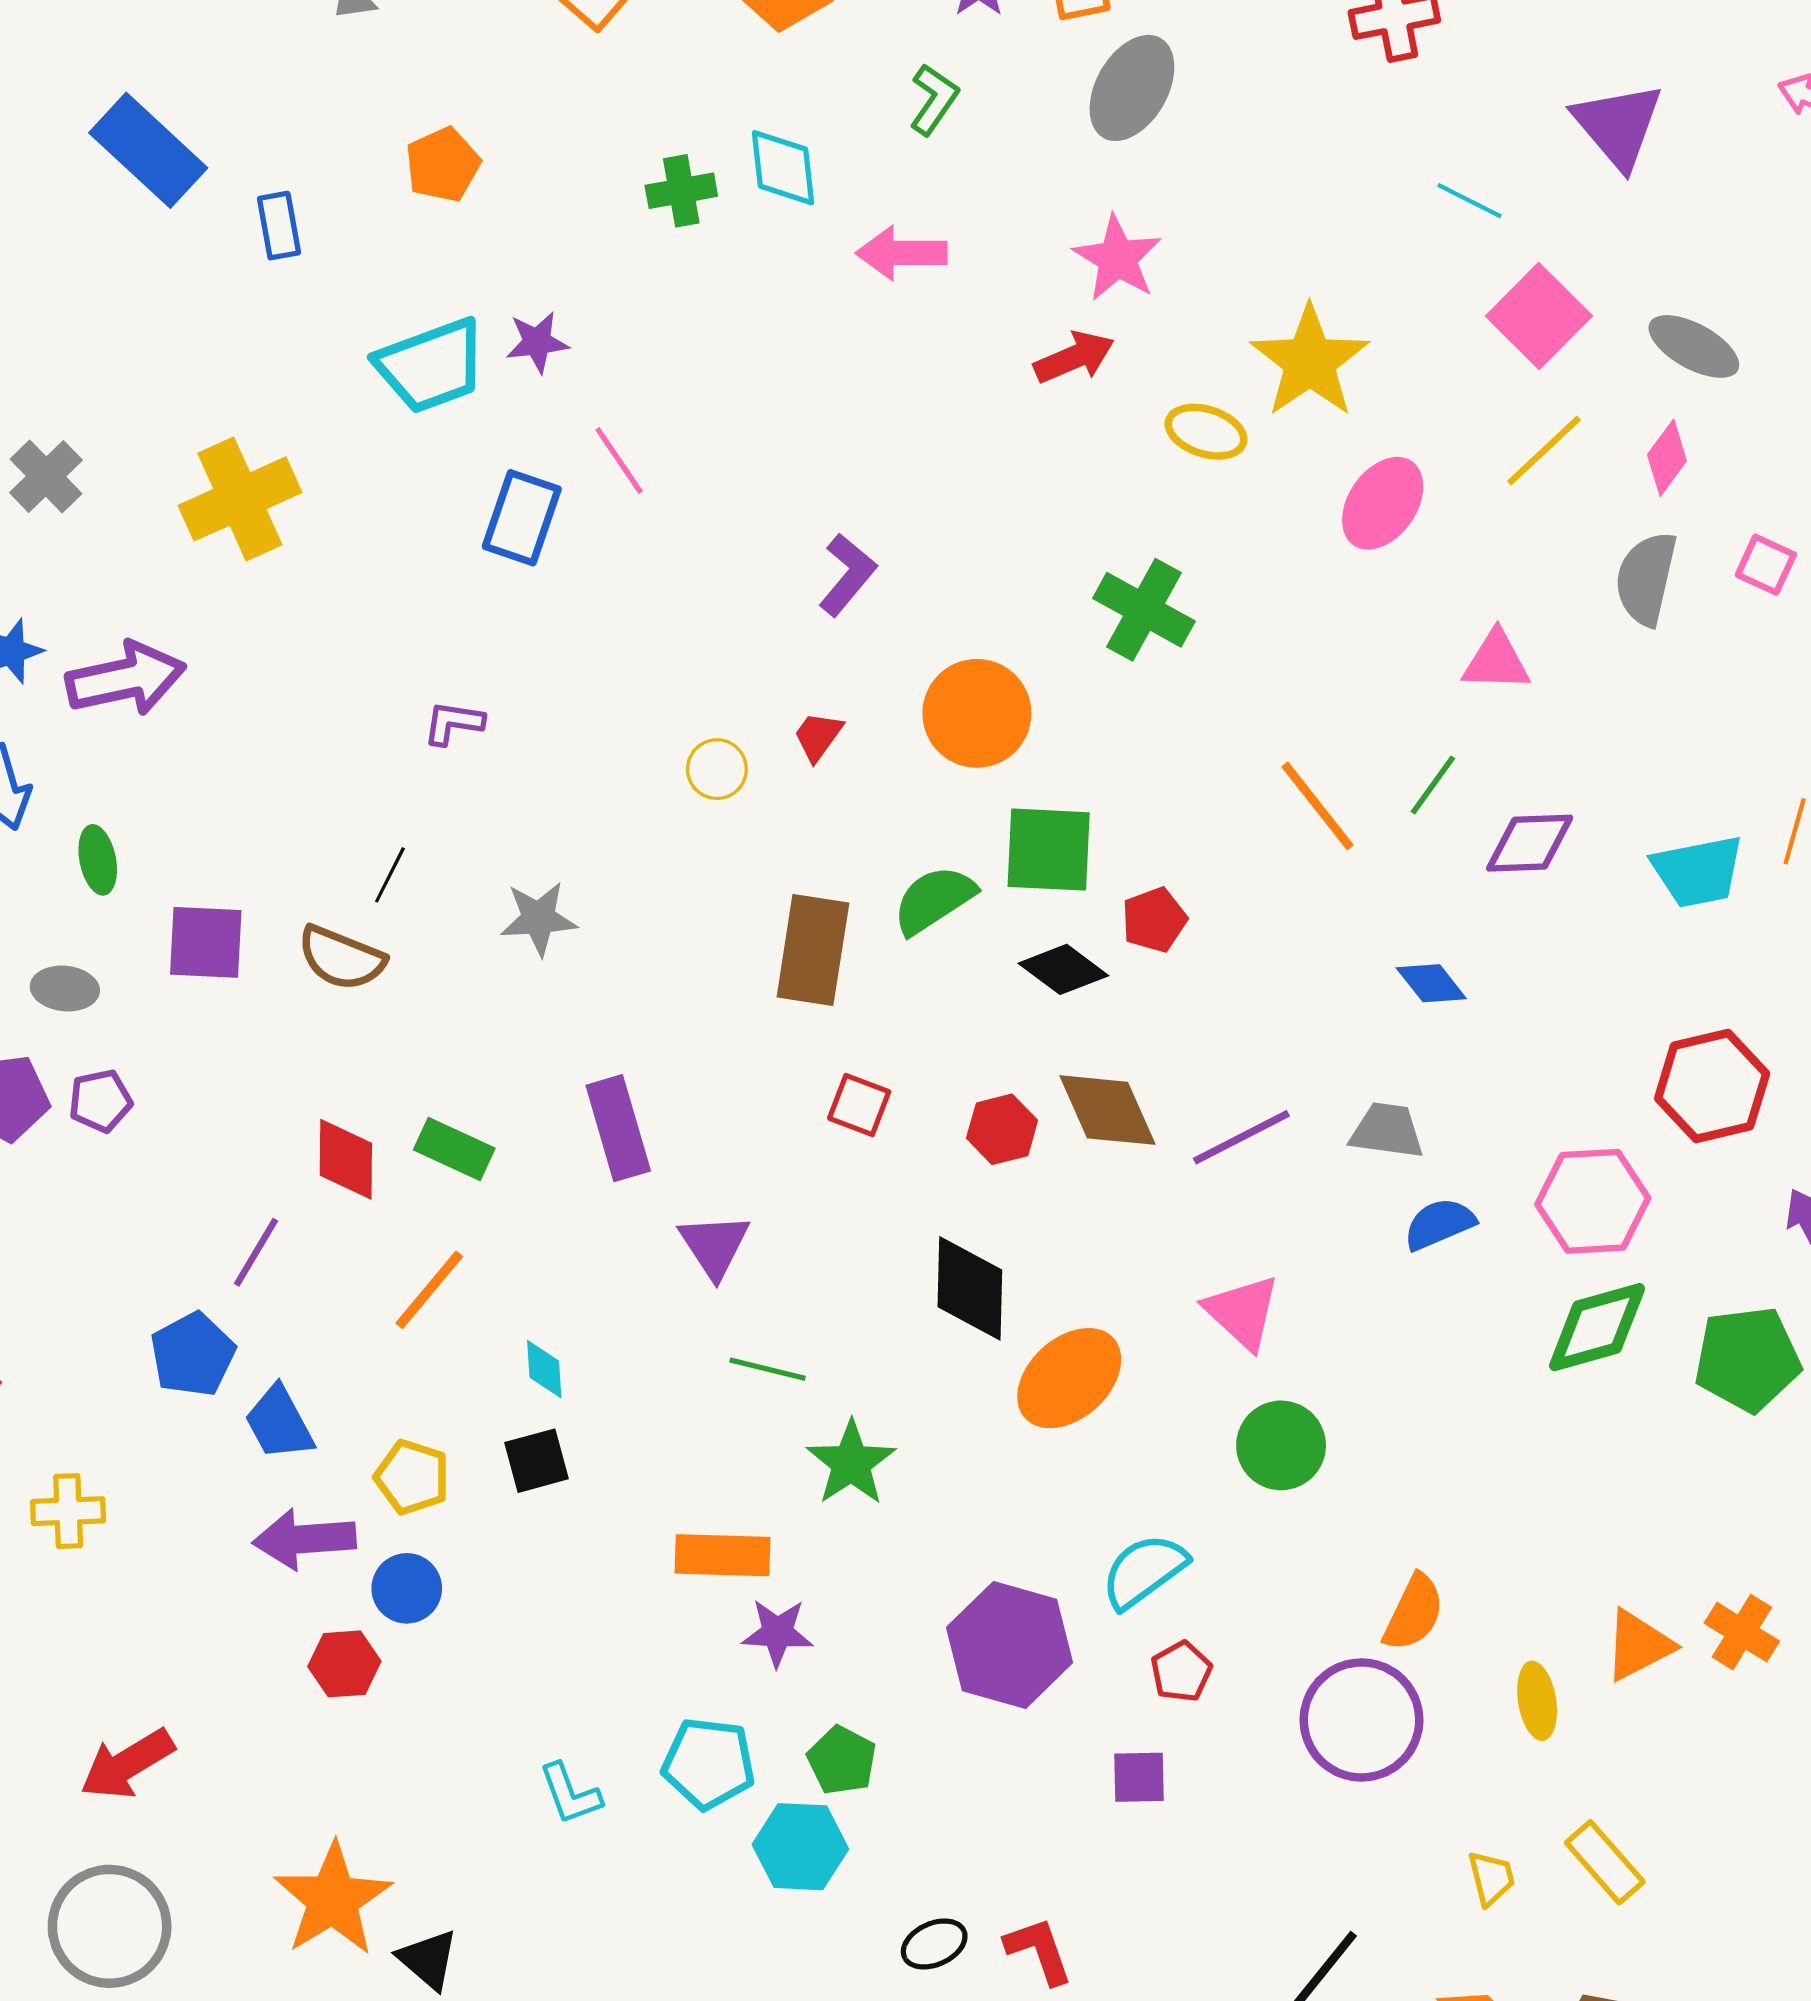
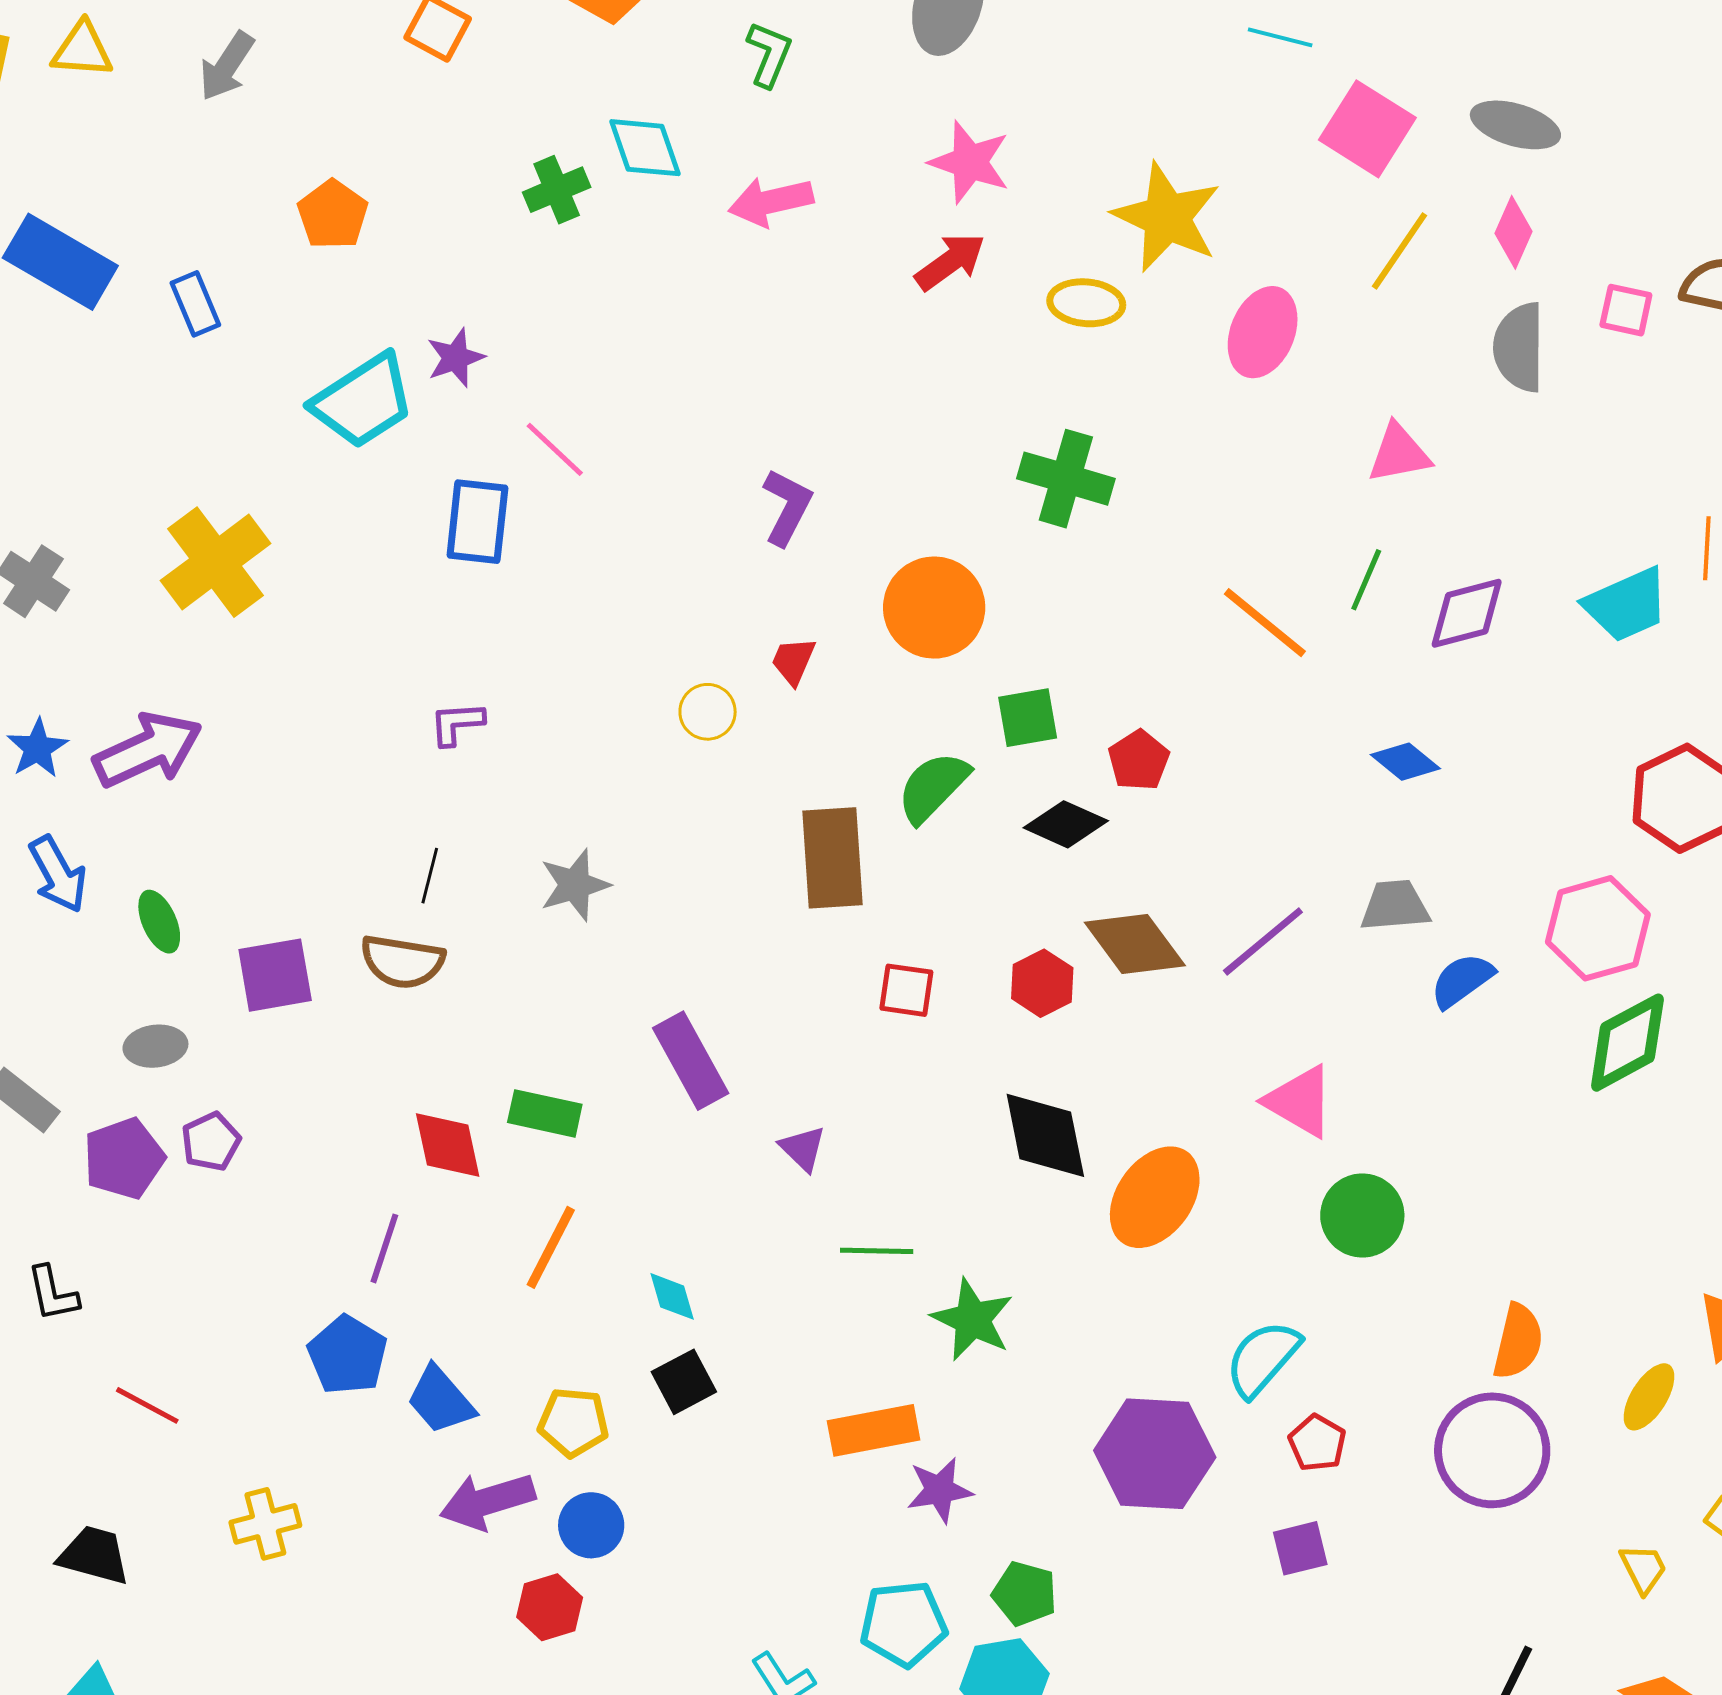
green square: (1049, 850) -> (1028, 718), size x0.7
purple triangle: (714, 1245) -> (803, 1148), size x0.7
yellow ellipse: (1537, 1701) -> (1649, 1397), turned 54

